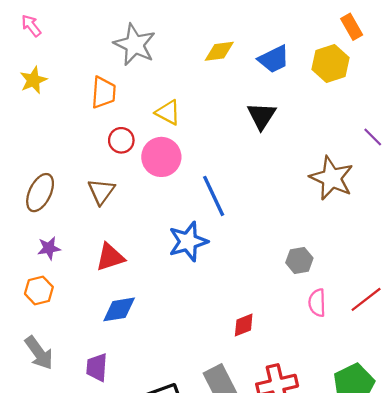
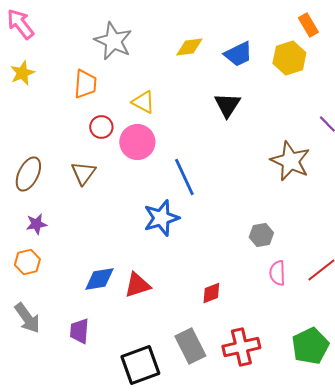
pink arrow: (31, 26) -> (20, 24), size x1.5
red triangle: (110, 257) -> (137, 285), moved

